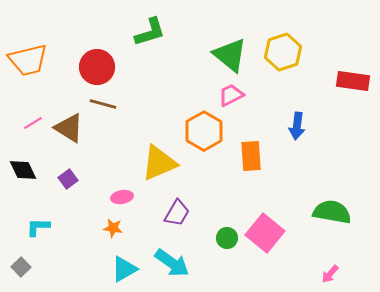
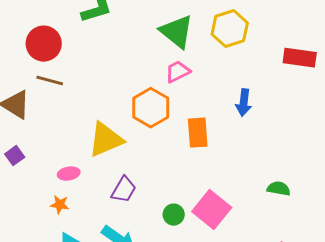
green semicircle: (332, 212) -> (279, 189), size x0.6

